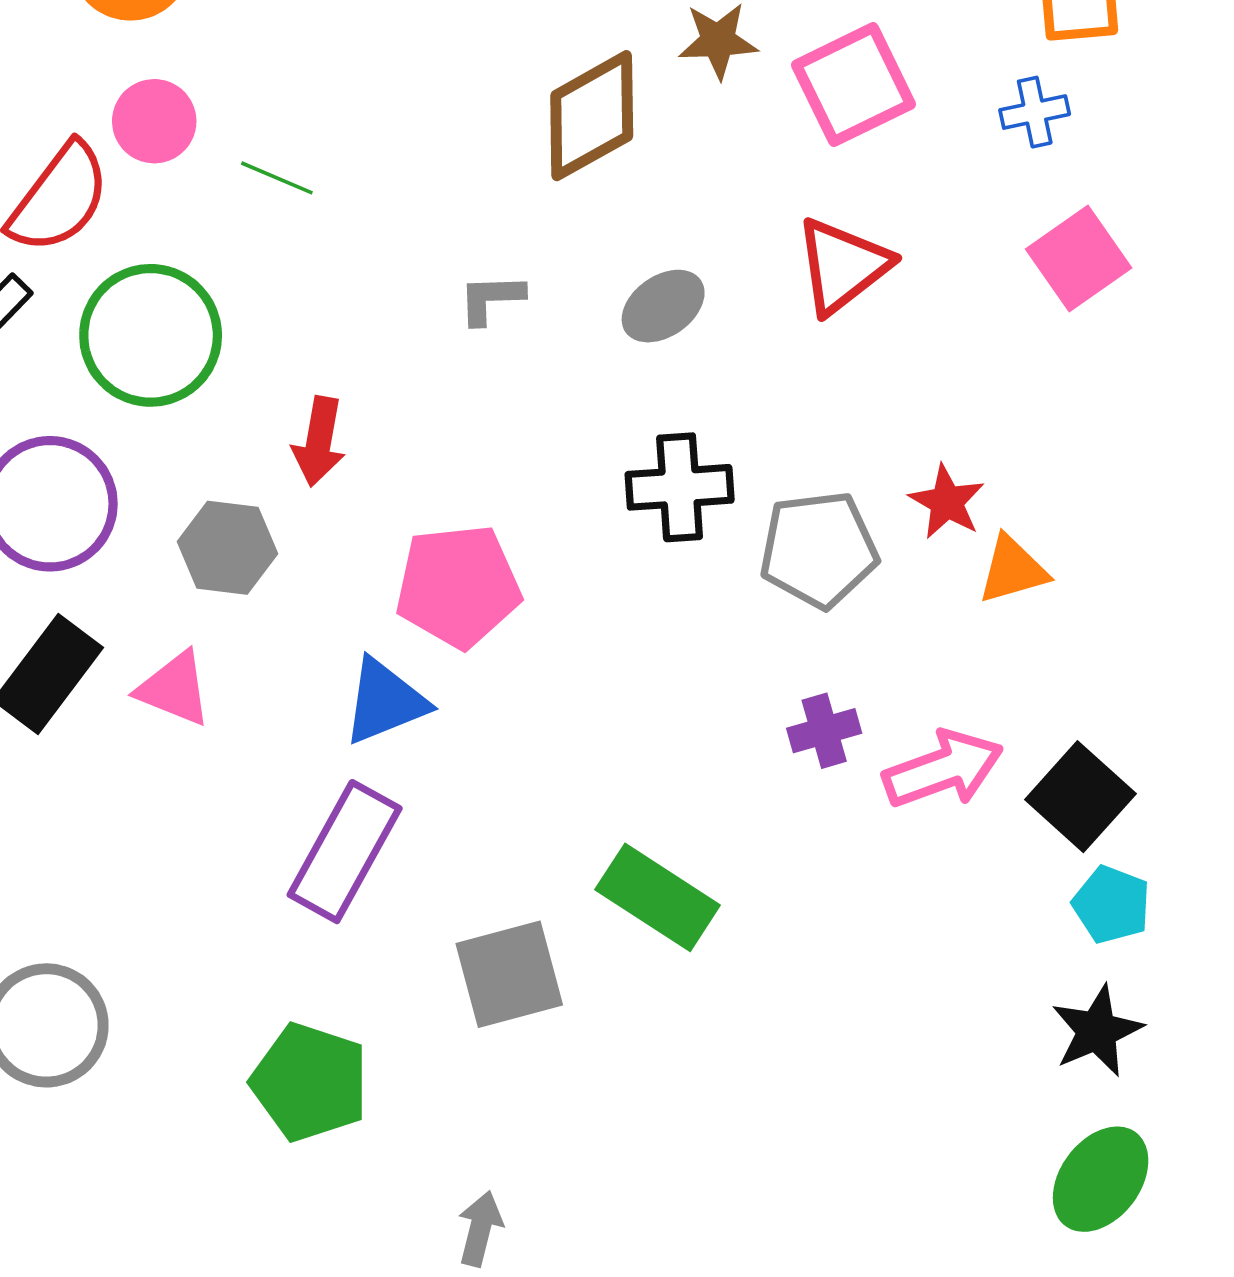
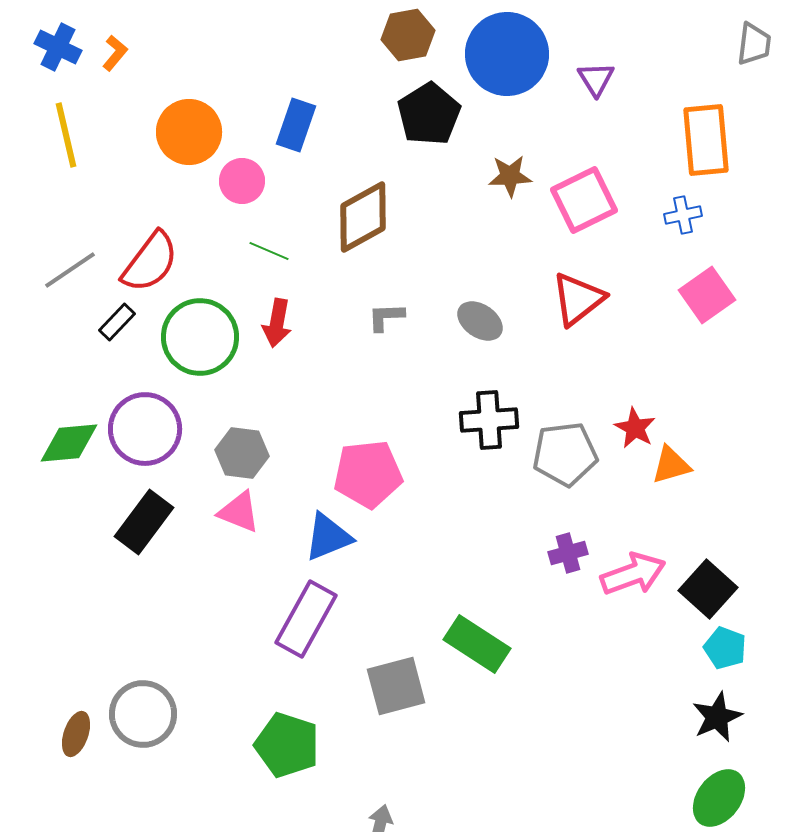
brown diamond: (592, 116) -> (363, 217), moved
pink circle: (154, 121) -> (242, 181), moved
gray ellipse: (663, 306) -> (480, 321), turned 69
red arrow: (319, 442) -> (277, 323), moved
pink triangle: (174, 689) -> (239, 512), moved

